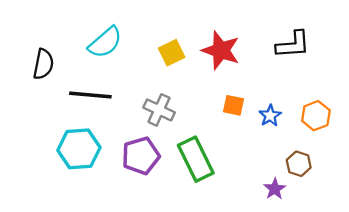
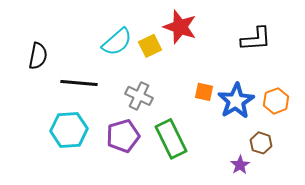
cyan semicircle: (105, 42) -> (117, 42), moved
red star: (221, 50) -> (180, 27), moved
blue star: (270, 116) -> (236, 101), size x1.8

